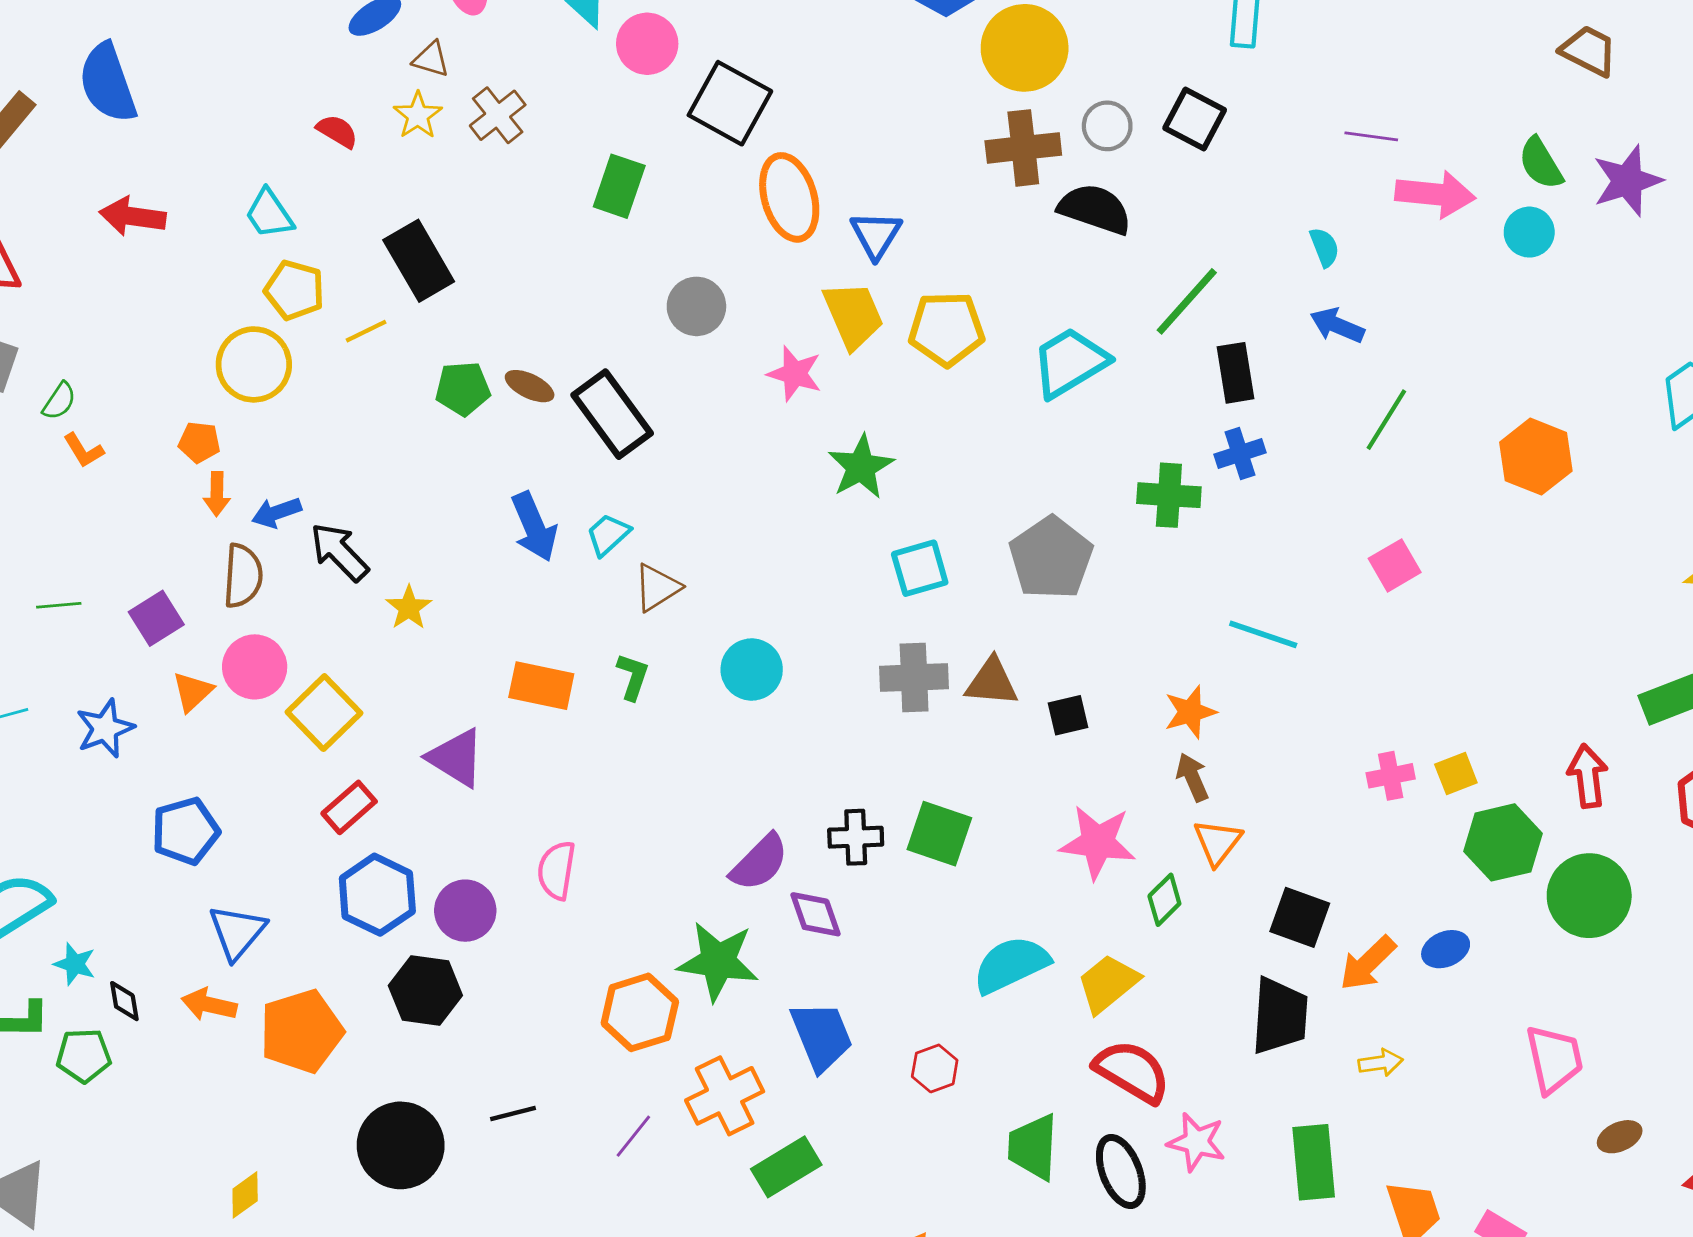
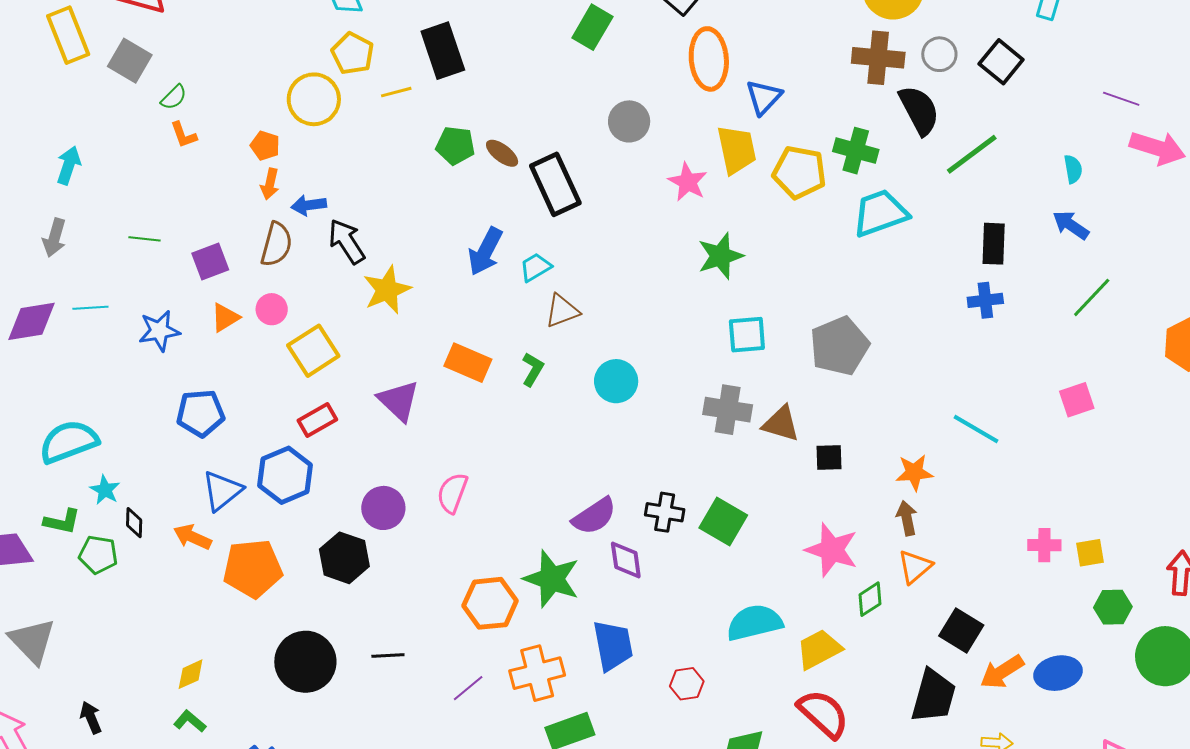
black semicircle: (1095, 209) -> (919, 110), turned 32
green line: (1187, 301) -> (972, 154), moved
green cross: (1169, 495) -> (856, 151), moved
blue arrow: (534, 527) -> (485, 251), turned 39
yellow star: (409, 608) -> (387, 290), size x1.5
pink circle: (255, 667) -> (272, 309), size x0.7
green hexagon: (1503, 842) -> (1113, 607), size x0.7
blue hexagon: (377, 895) -> (285, 475), moved
blue ellipse: (1446, 949) -> (1058, 673), size x1.4

